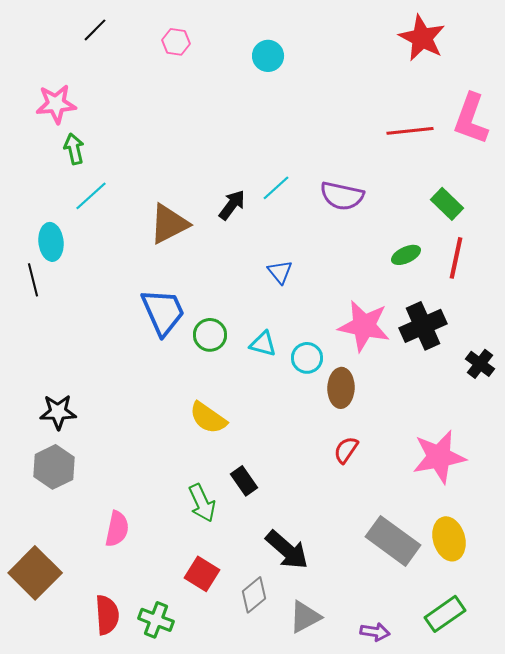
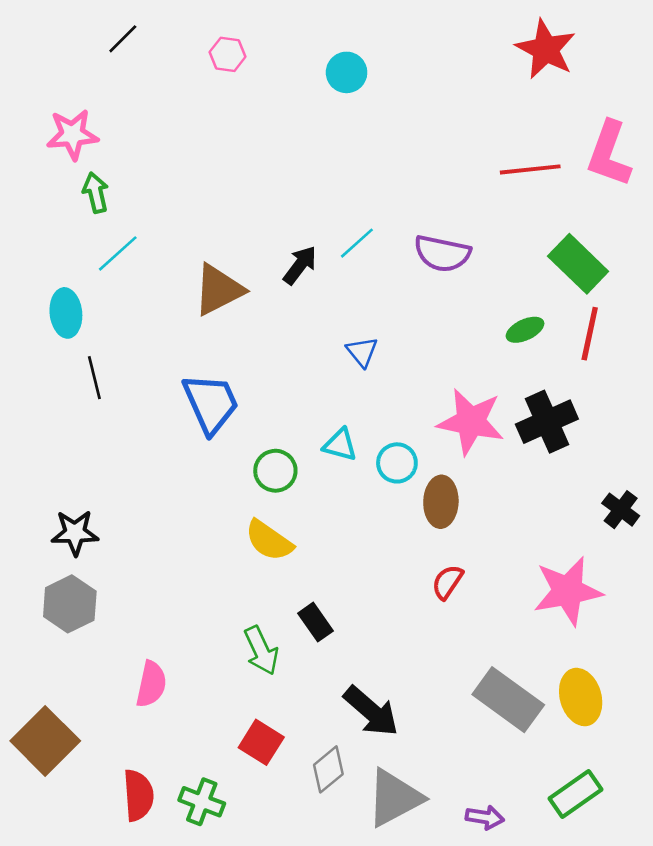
green rectangle: (447, 204) -> (578, 264), size x1.4
black line: (33, 280) -> (94, 378), moved
green circle: (210, 335) -> (275, 471), moved
black cross: (480, 364) -> (621, 510), moved
gray triangle: (305, 617) -> (394, 798), size x1.4

